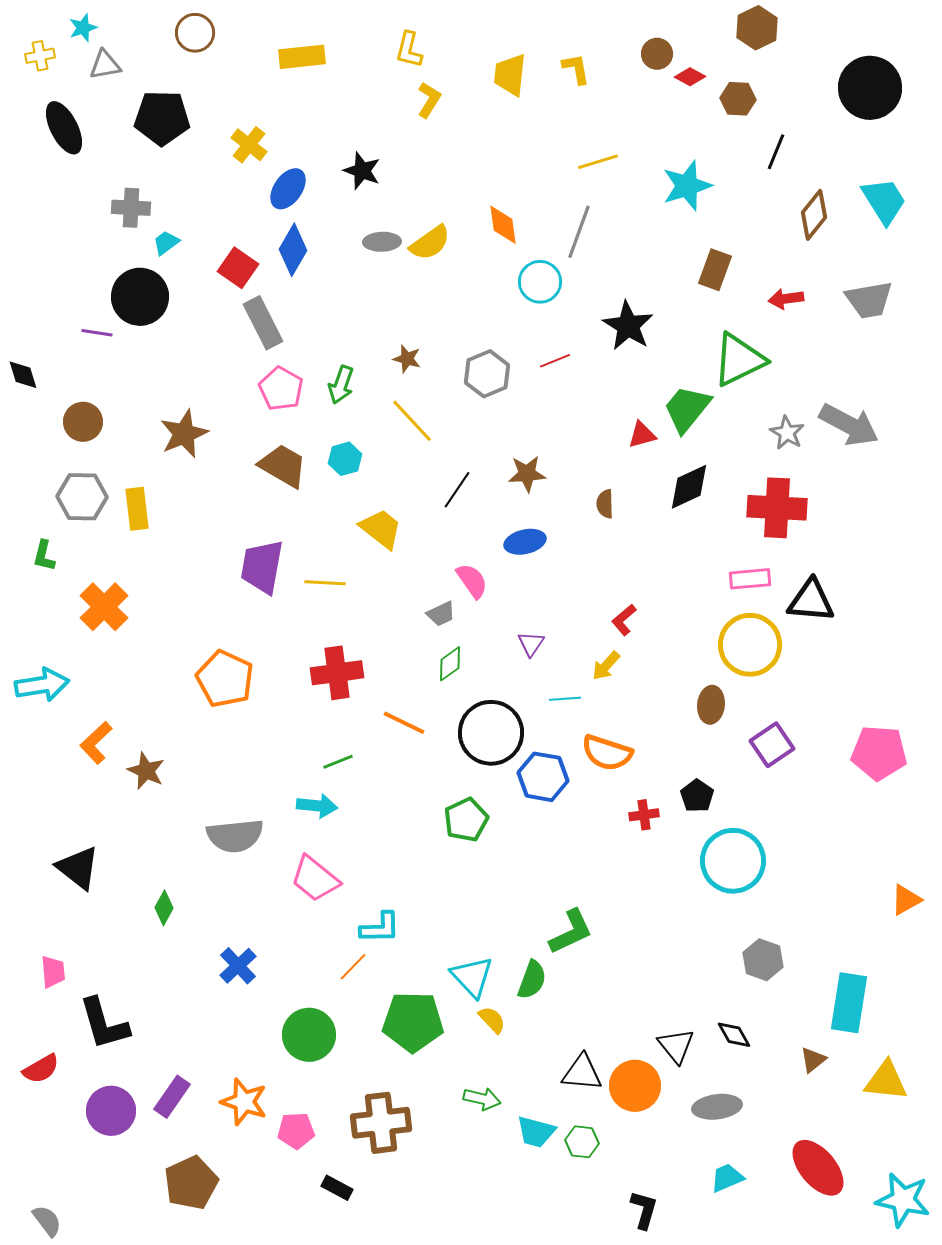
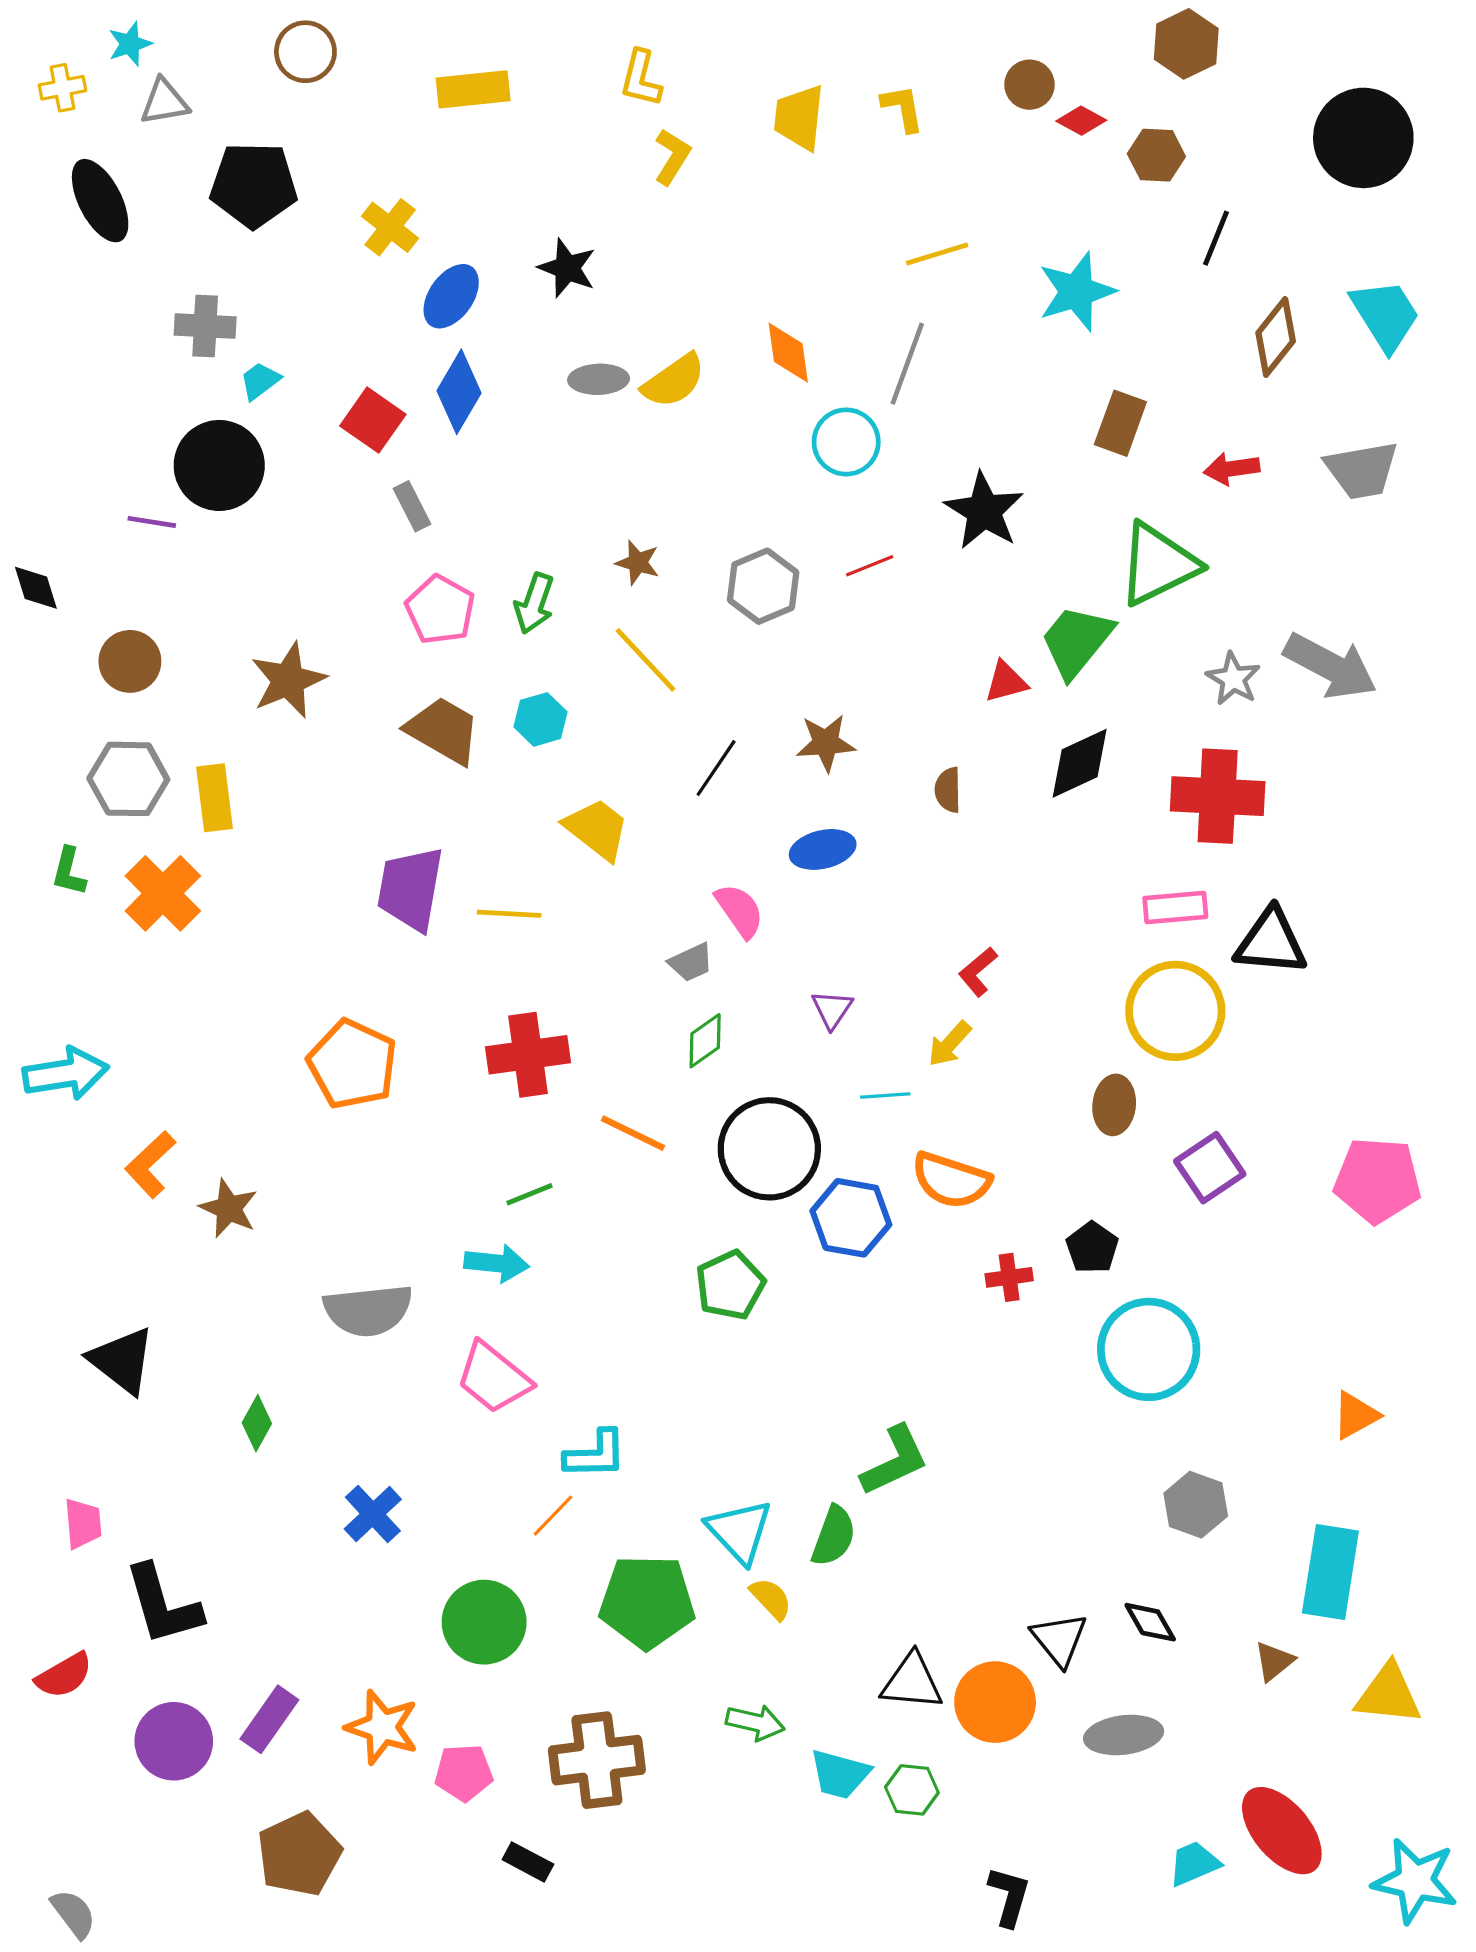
gray rectangle: (263, 323) -> (412, 506), size x0.6
orange cross: (104, 607) -> (163, 893), moved
orange triangle: (906, 900) -> (1356, 1415), moved
cyan trapezoid: (727, 1178) -> (1194, 1864), moved

